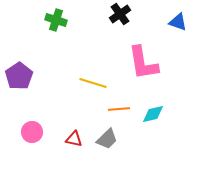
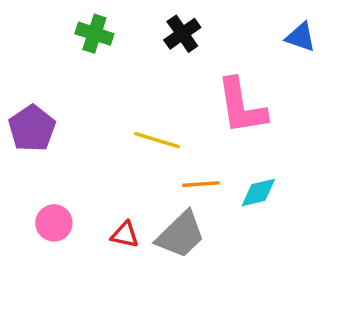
black cross: (120, 14) -> (182, 34), moved
gray trapezoid: (107, 139) -> (181, 235), size x1.4

